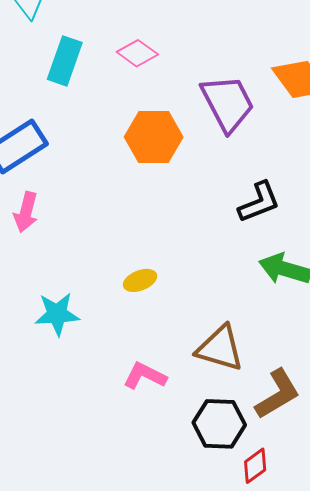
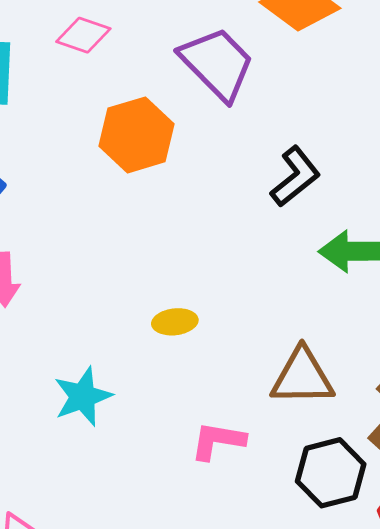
yellow ellipse: (140, 280) -> (175, 322), turned 32

